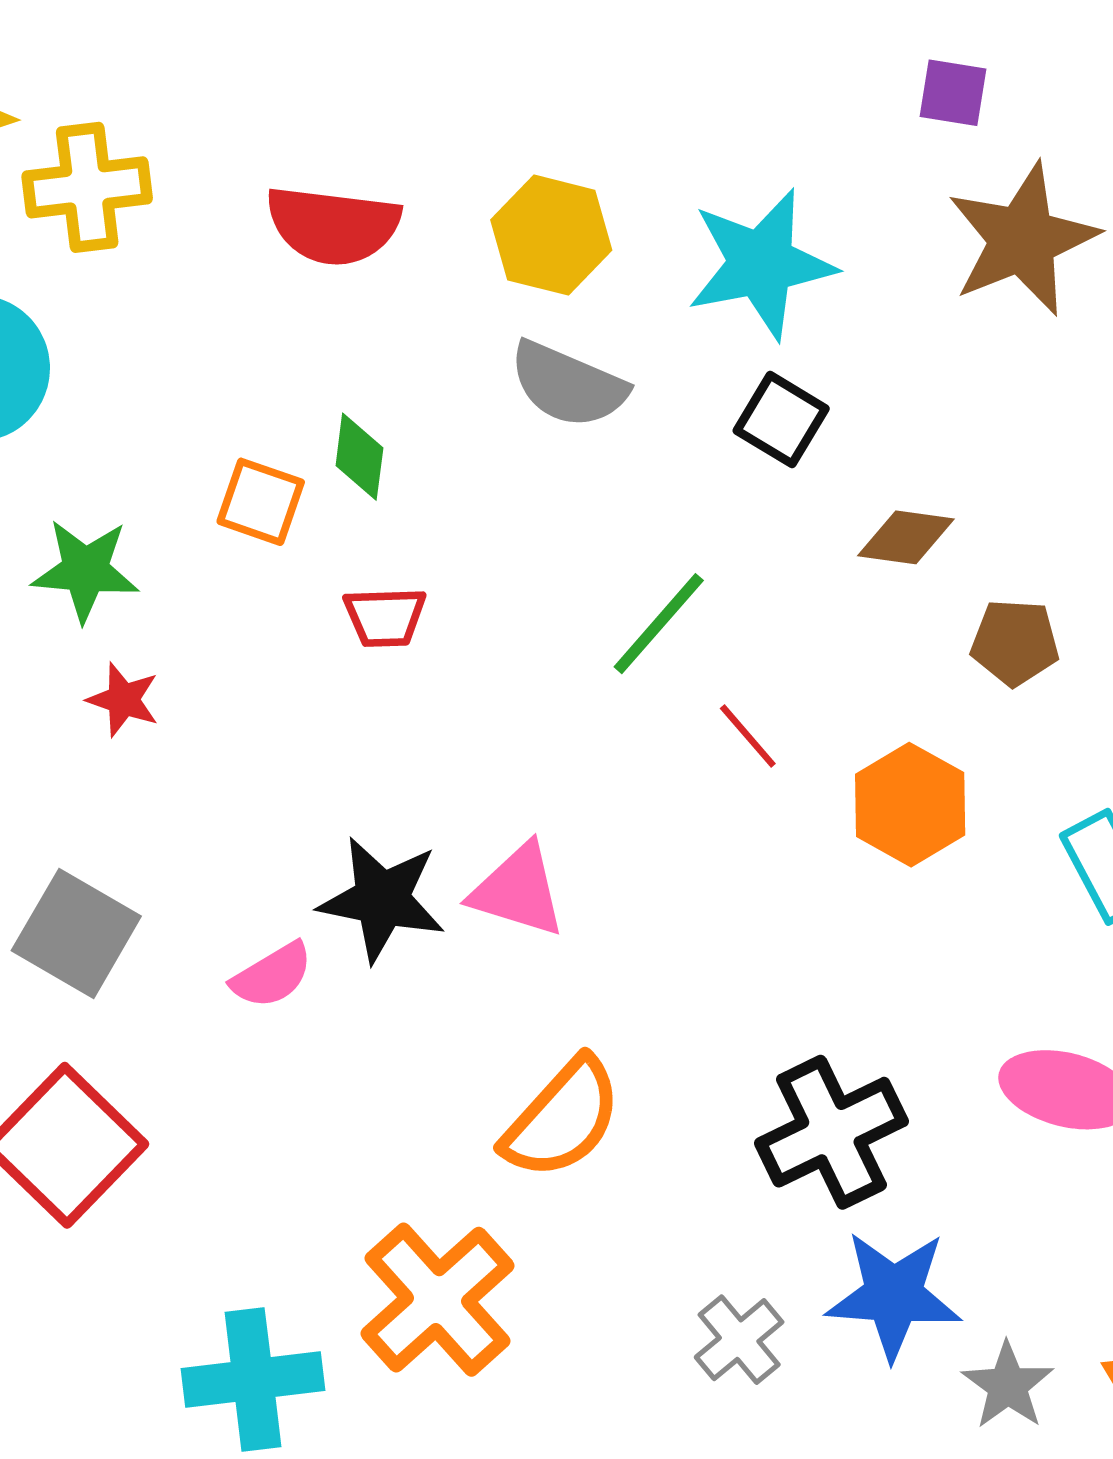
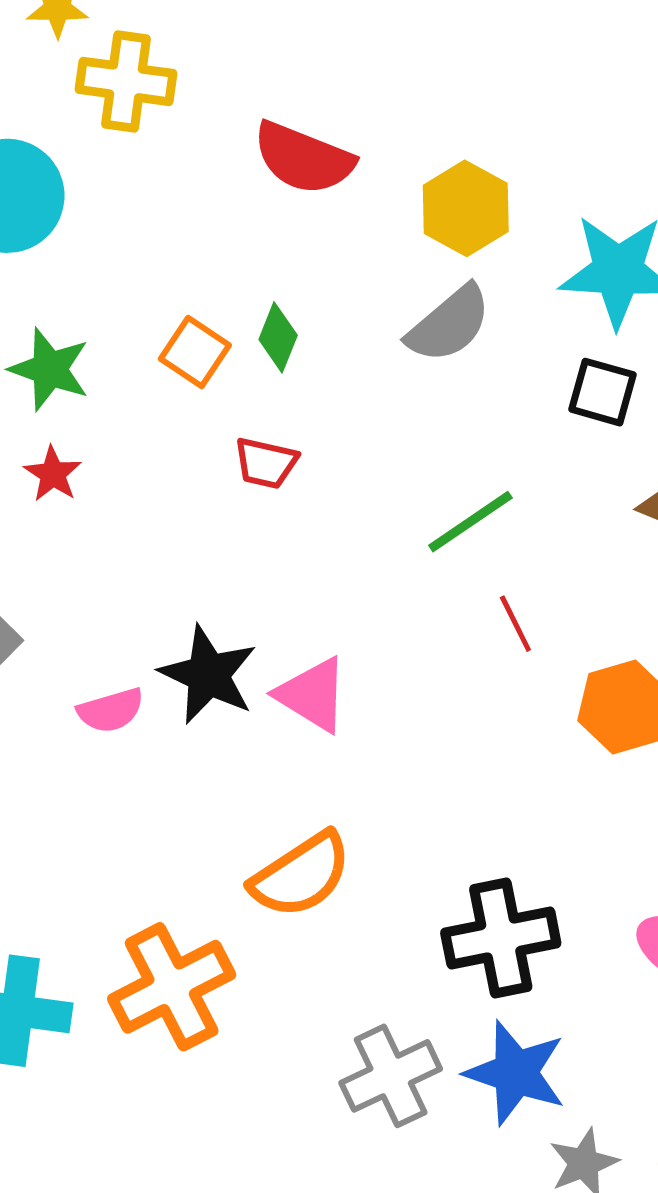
gray semicircle: (568, 385) -> (449, 324), turned -78
black square: (781, 420) -> (603, 392), turned -30
gray cross: (739, 1340) -> (391, 1076), size x1.4

